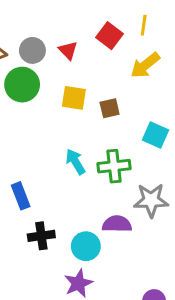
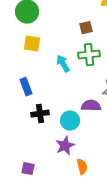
yellow square: (74, 98) -> (32, 44), moved
green cross: (114, 166) -> (89, 55), moved

